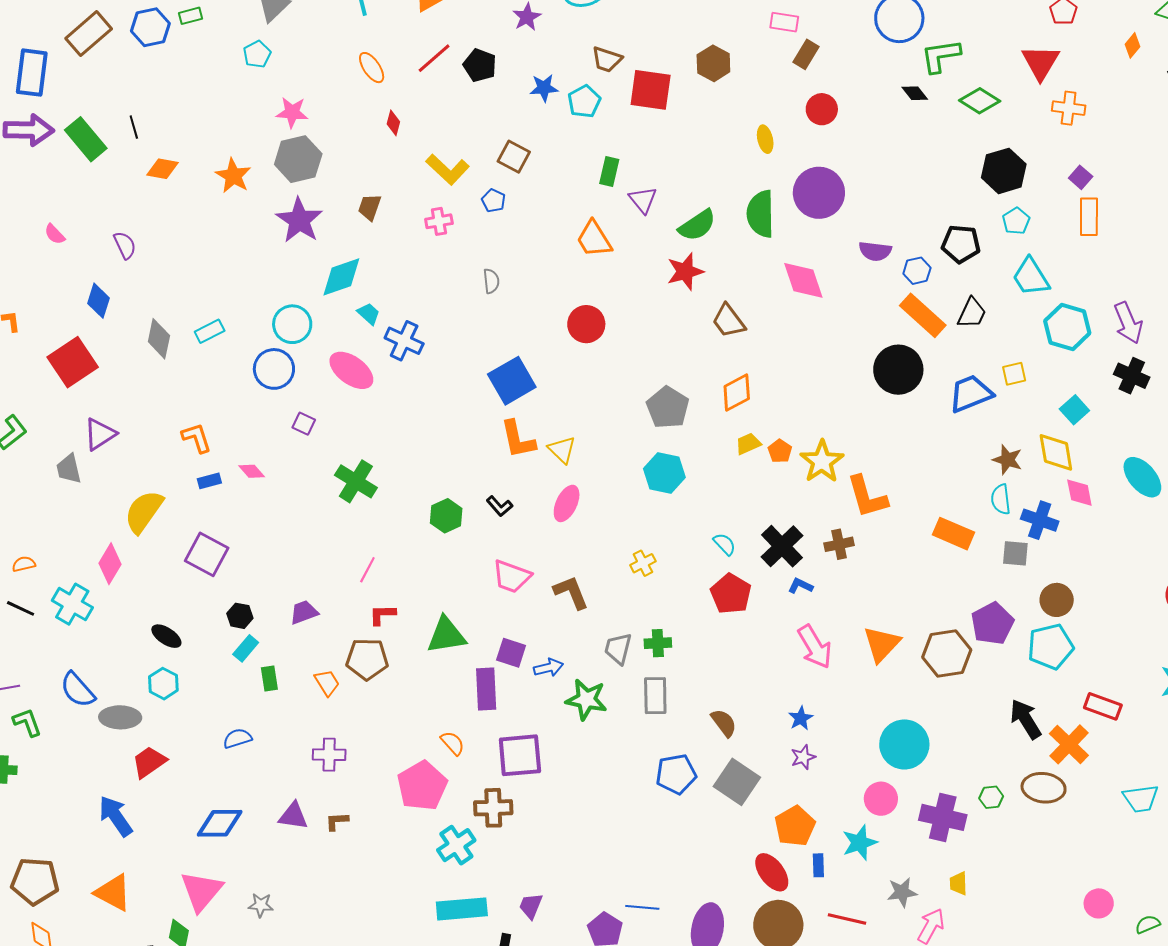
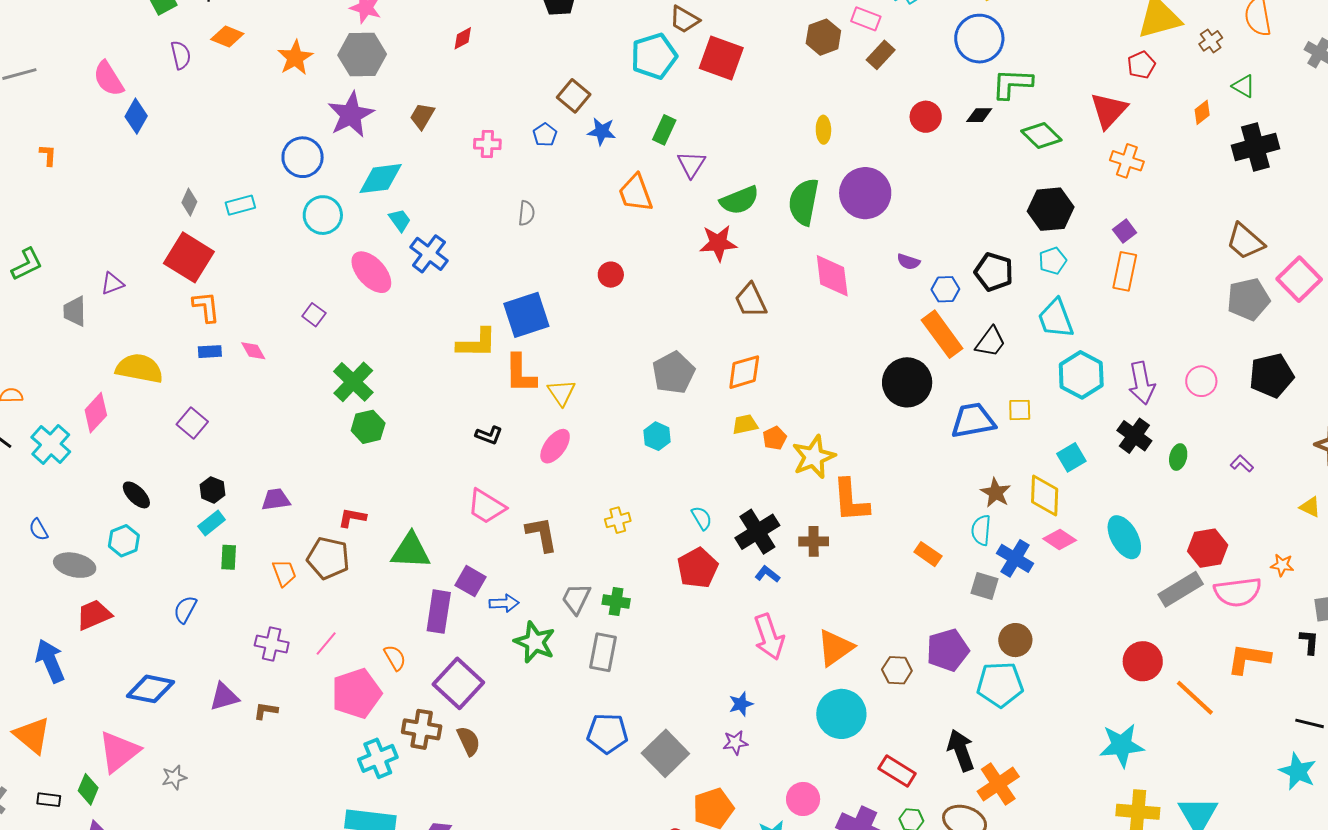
brown hexagon: (713, 63) -> (823, 37), moved
blue star: (544, 88) -> (602, 131), moved
black diamond: (915, 93) -> (979, 115), turned -64
cyan pentagon: (584, 101) -> (654, 56), size x1.4
red circle: (822, 109) -> (926, 117), moved
red diamond: (393, 123) -> (463, 38), turned 35
yellow L-shape: (448, 169) -> (477, 343), moved, turned -54
pink semicircle: (55, 234) -> (108, 79), size x1.6
purple semicircle: (125, 245) -> (181, 55), moved
purple semicircle: (875, 251) -> (908, 262), size x0.7
blue diamond: (99, 301) -> (136, 116), moved
red circle: (586, 324) -> (611, 275), size x0.7
gray diamond: (159, 339) -> (189, 202), size x0.7
red square: (73, 362) -> (189, 257), moved, turned -36
blue circle: (274, 369) -> (303, 157), moved
purple triangle: (100, 434) -> (112, 284), size x0.7
cyan hexagon: (664, 473) -> (657, 436), size x0.7
pink diamond: (1079, 493) -> (1060, 540), turned -56
black L-shape: (500, 506) -> (489, 435), turned -40
yellow semicircle: (144, 512) -> (139, 368), turned 54
green hexagon: (446, 516) -> (368, 427), moved
orange rectangle: (954, 534) -> (928, 554), size x0.7
purple square: (207, 554) -> (192, 423), size x0.7
pink line: (367, 570) -> (326, 643), moved
brown hexagon: (947, 654) -> (897, 670), size x0.6
blue semicircle: (78, 690) -> (39, 530), size x0.6
red rectangle: (1103, 706) -> (897, 771), moved
brown semicircle: (724, 723) -> (469, 741), moved
blue semicircle: (237, 738) -> (185, 609), turned -56
cyan circle: (904, 744) -> (841, 714), moved
purple square: (520, 755) -> (458, 683), turned 36
purple triangle: (293, 816) -> (224, 697), turned -36
gray star: (261, 905) -> (174, 777), turned -30

